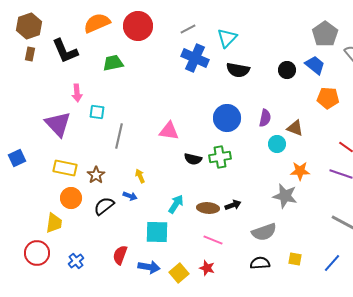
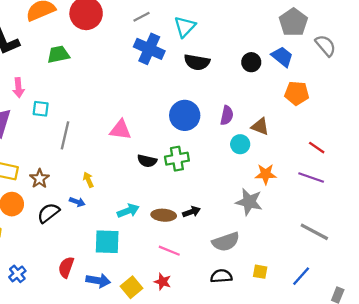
cyan arrow: (176, 204) -> (128, 211), turned 36

